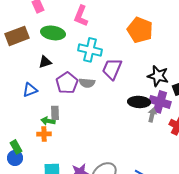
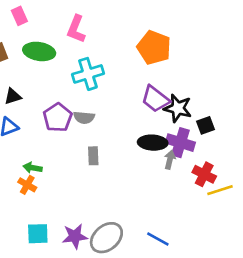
cyan cross: (90, 50) -> (88, 74), turned -30
black triangle: (45, 62) -> (13, 96), moved
purple trapezoid: (112, 69) -> (155, 99), moved, turned -75
gray rectangle: (55, 113) -> (93, 156), moved
orange cross: (44, 134) -> (27, 185), turned 32

